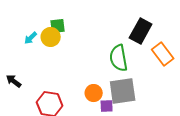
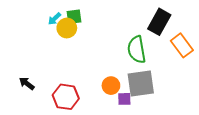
cyan arrow: (31, 38) -> (54, 19), moved
black arrow: (14, 81) -> (27, 83), moved

